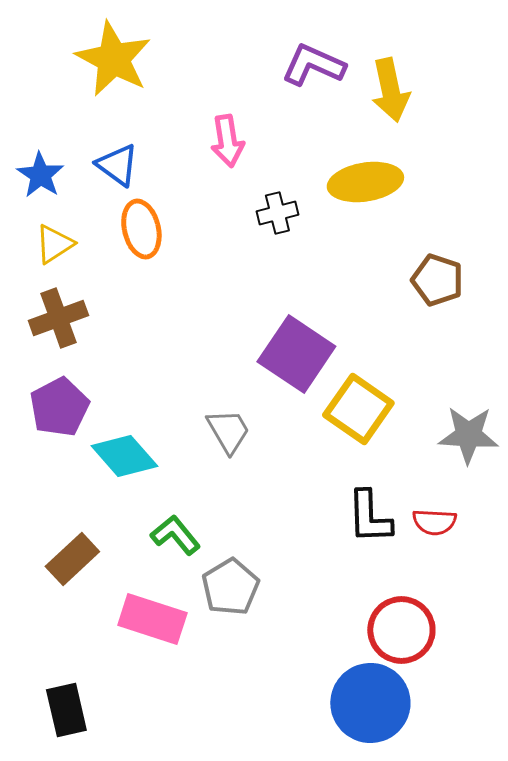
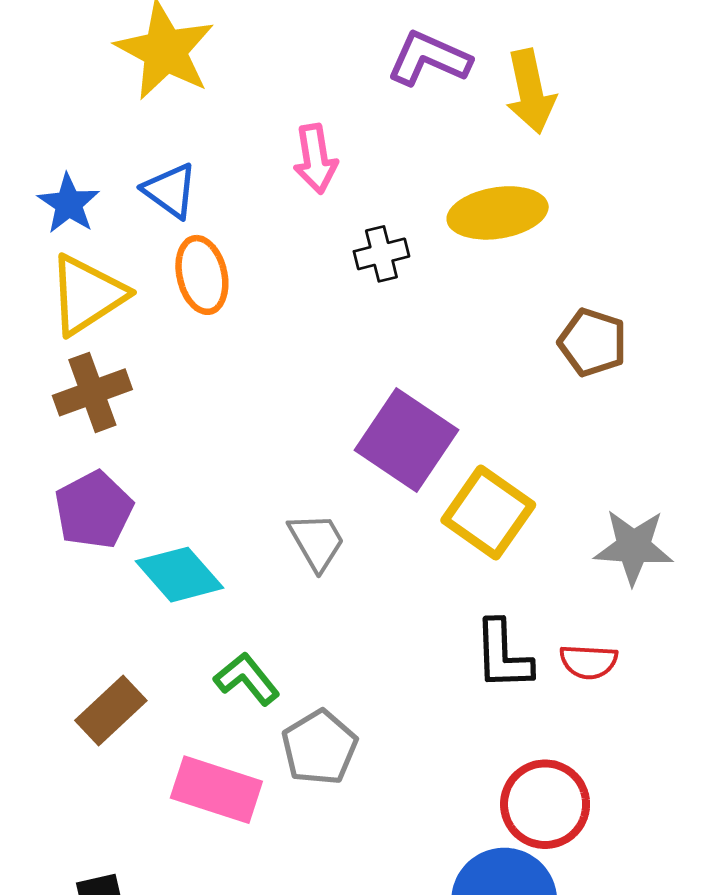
yellow triangle: (54, 244) -> (87, 295), size x1.6

